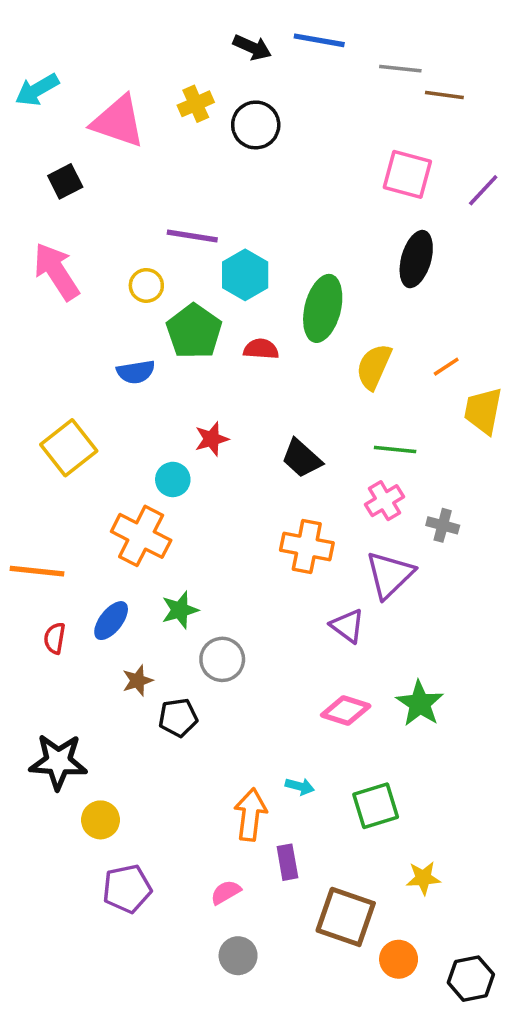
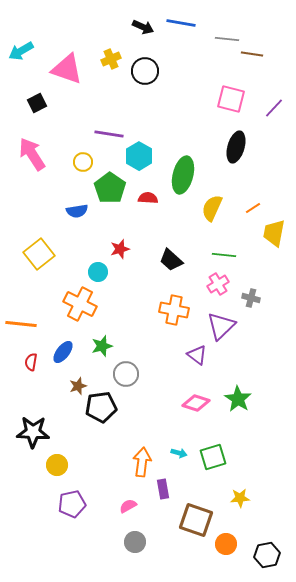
black pentagon: (178, 718) -> (101, 407), size x1.4
cyan arrow: (300, 786) -> (179, 453), moved

